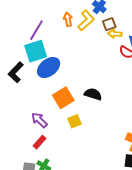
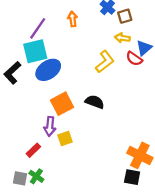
yellow L-shape: (86, 20) -> (105, 62), moved
brown square: (109, 24) -> (125, 16), moved
purple arrow: (39, 120) -> (50, 126), moved, turned -132
yellow square: (74, 121) -> (65, 139), moved

